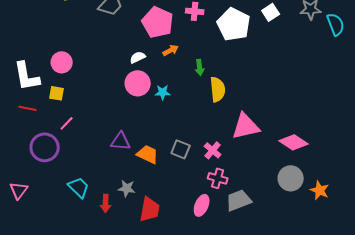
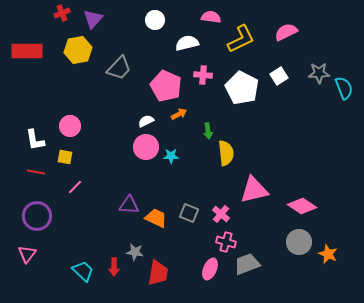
white L-shape: (27, 76) -> (35, 140), size x0.7
purple circle: (45, 147) -> (37, 216), moved
cyan trapezoid: (79, 187) -> (83, 271), moved

